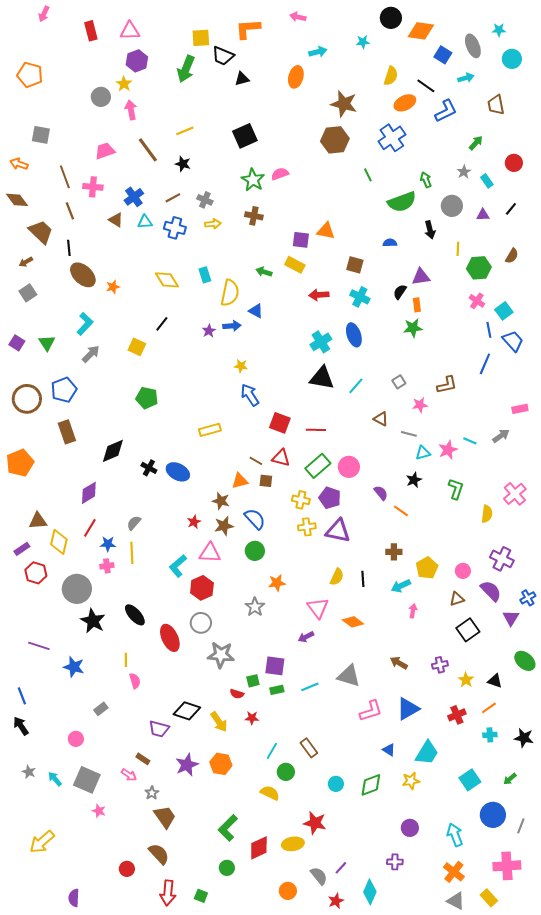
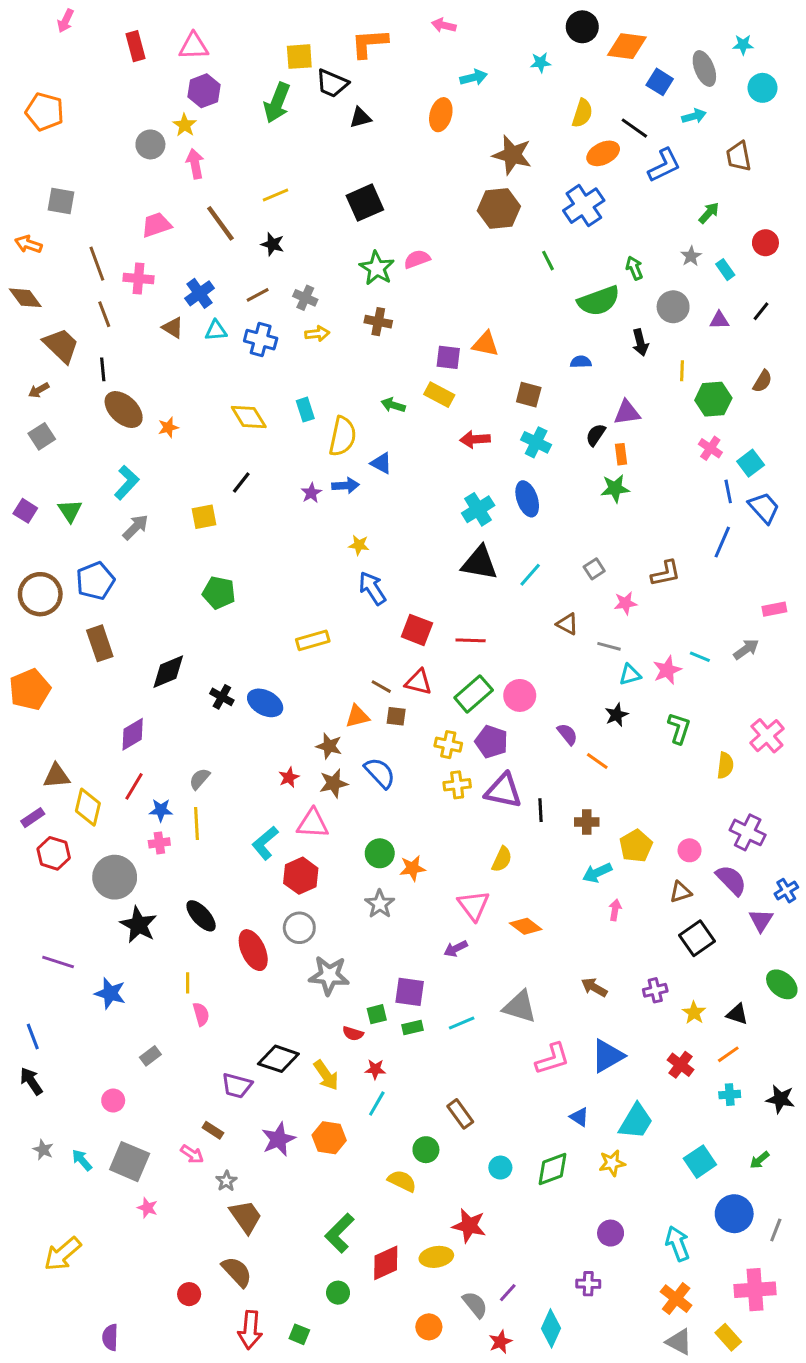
yellow square: (137, 347) -> (204, 517), turned -36
green circle: (255, 551) -> (380, 853), moved
black line: (363, 579) -> (541, 810), moved
red cross: (457, 715) -> (681, 1065), turned -30
cyan line: (272, 751) -> (377, 1103), moved

